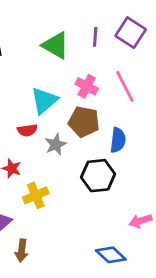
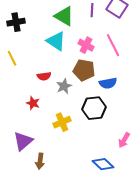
cyan triangle: (44, 101) -> (56, 41), moved, turned -45
blue semicircle: (118, 140) -> (108, 83), turned 72
yellow cross: (36, 195) -> (62, 122), moved
pink arrow: (141, 221) -> (124, 140), turned -42

